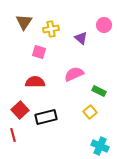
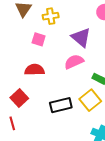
purple triangle: (81, 38) -> (81, 37), moved, size x1.5
yellow square: (90, 112) -> (90, 100), size x1.5
black rectangle: (46, 117) -> (61, 105), moved

